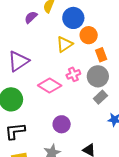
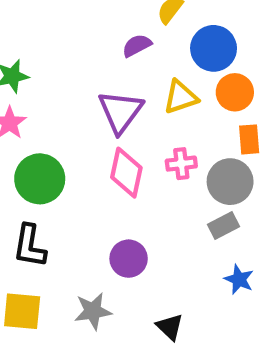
purple semicircle: (31, 17) -> (137, 45), moved
purple triangle: (18, 61) -> (120, 112), moved, turned -35
pink diamond: (50, 85) -> (126, 173), turned 55
black L-shape: (15, 131) -> (30, 246), turned -90

